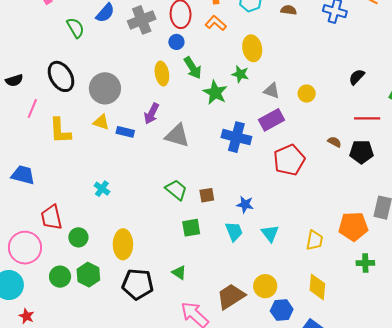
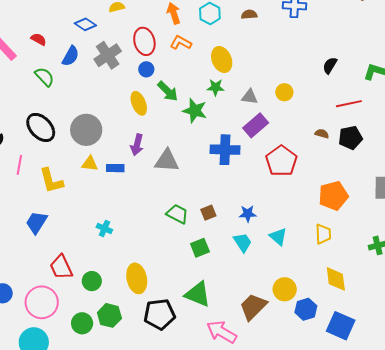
blue trapezoid: (23, 175) -> (36, 222), moved, turned -60
orange pentagon: (353, 226) -> (333, 196), moved
green triangle: (179, 273) -> (198, 294), size x1.8

